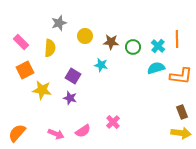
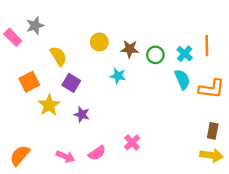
gray star: (59, 23) -> (35, 26), moved
pink rectangle: (21, 42) -> (13, 37), moved
yellow semicircle: (50, 48) -> (58, 56), turned -36
cyan semicircle: (156, 68) -> (182, 79), turned 84
purple square: (73, 76) -> (71, 83), moved
yellow star: (42, 90) -> (49, 105), turned 30
brown rectangle: (182, 112) -> (213, 131), turned 32

